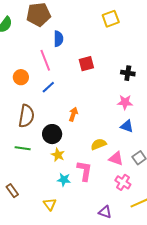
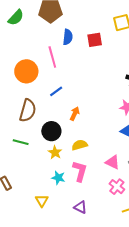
red square: (86, 64) -> (95, 40), moved
orange circle: (21, 77) -> (26, 71), size x1.5
blue line: (48, 87) -> (56, 91), moved
yellow semicircle: (99, 144) -> (80, 145), moved
purple triangle: (105, 212) -> (80, 207), moved

